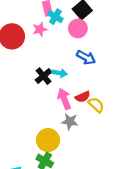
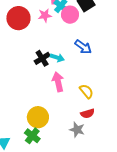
pink circle: (78, 28) -> (70, 15), moved
red semicircle: (83, 97) -> (87, 113), moved
gray star: (70, 121) -> (77, 130), moved

